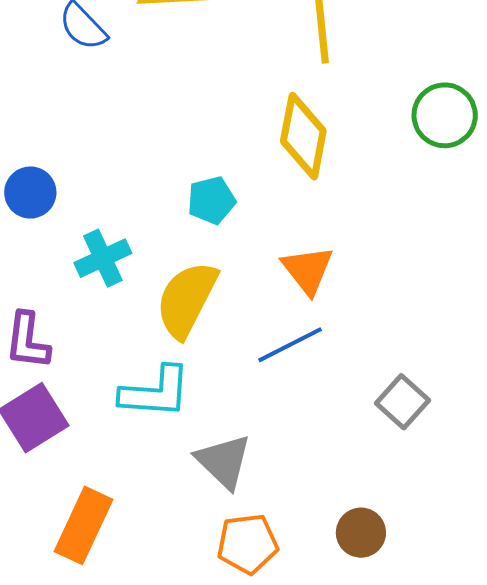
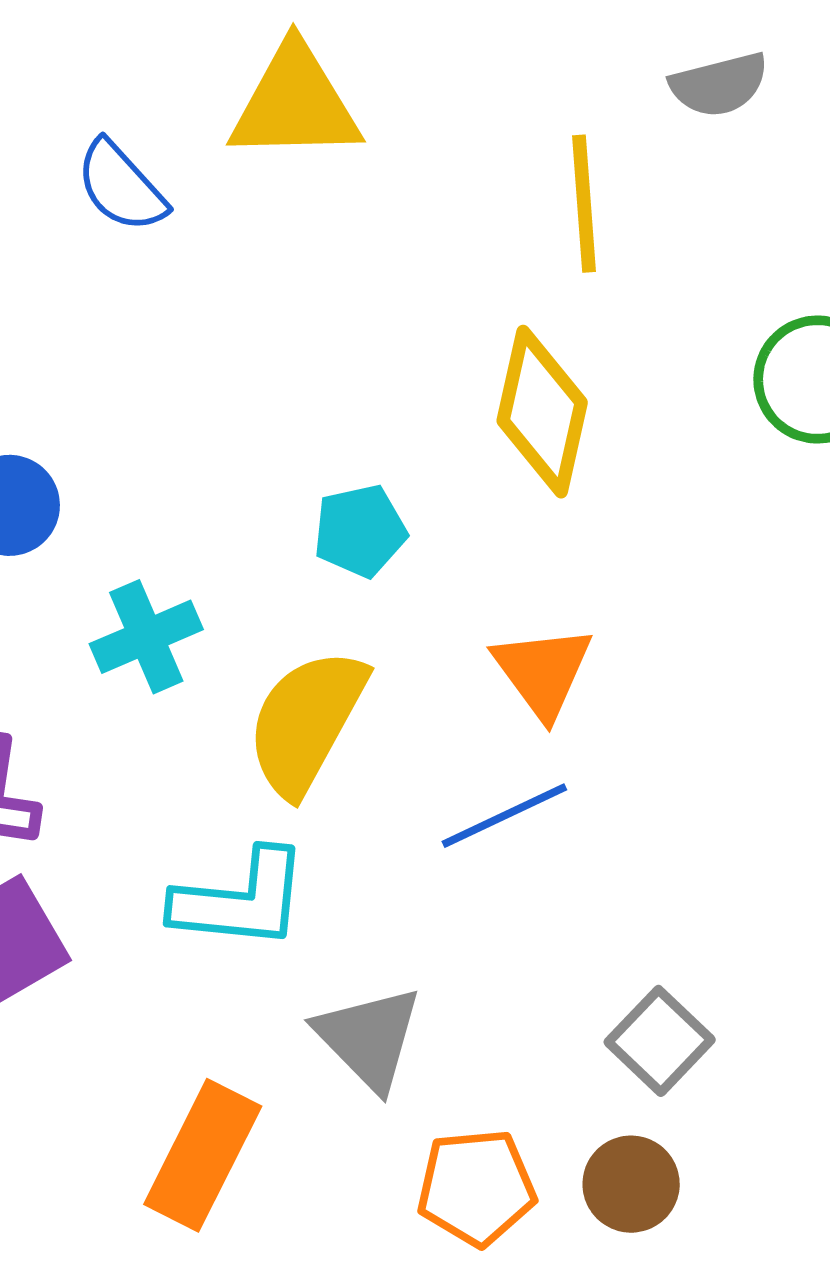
gray square: (403, 402) -> (660, 1041), moved
orange rectangle: (84, 525) -> (203, 1155), moved
orange pentagon: (248, 544) -> (476, 1187), moved

